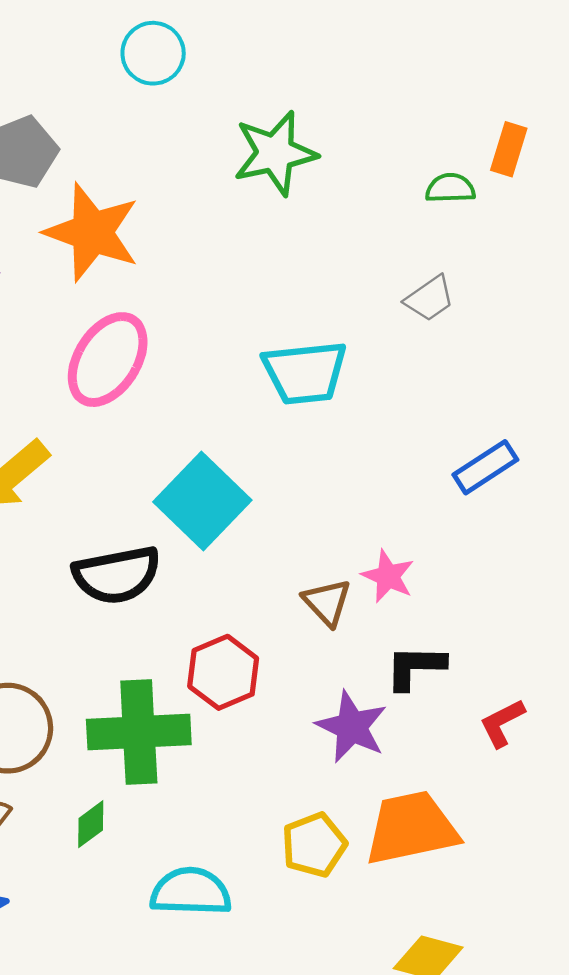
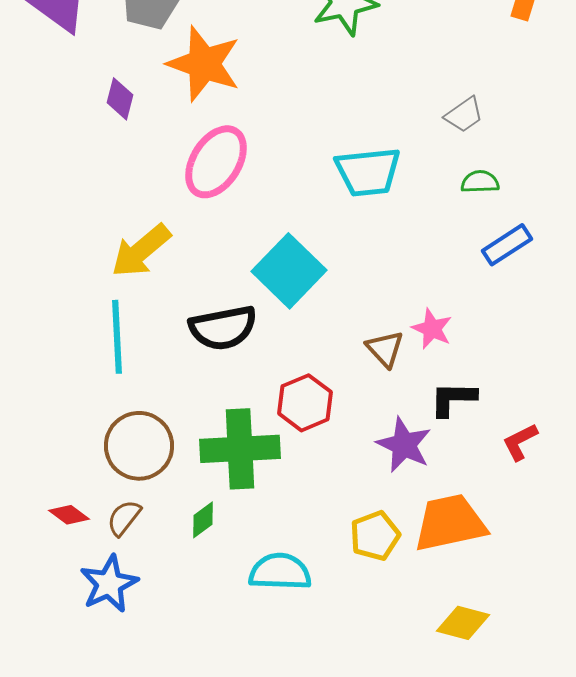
green semicircle: (450, 188) -> (480, 182), moved

